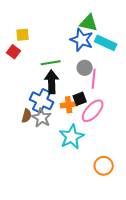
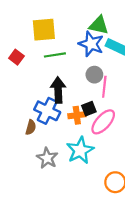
yellow square: (23, 35) -> (44, 30), moved, size x1.6
green line: (51, 63) -> (55, 55), moved
gray star: (42, 118) -> (47, 158), moved

